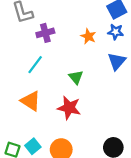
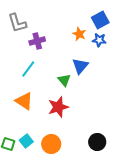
orange star: (88, 36) -> (79, 34), moved
blue triangle: (117, 61) -> (80, 66), moved
red star: (69, 108) -> (58, 107), turned -30

